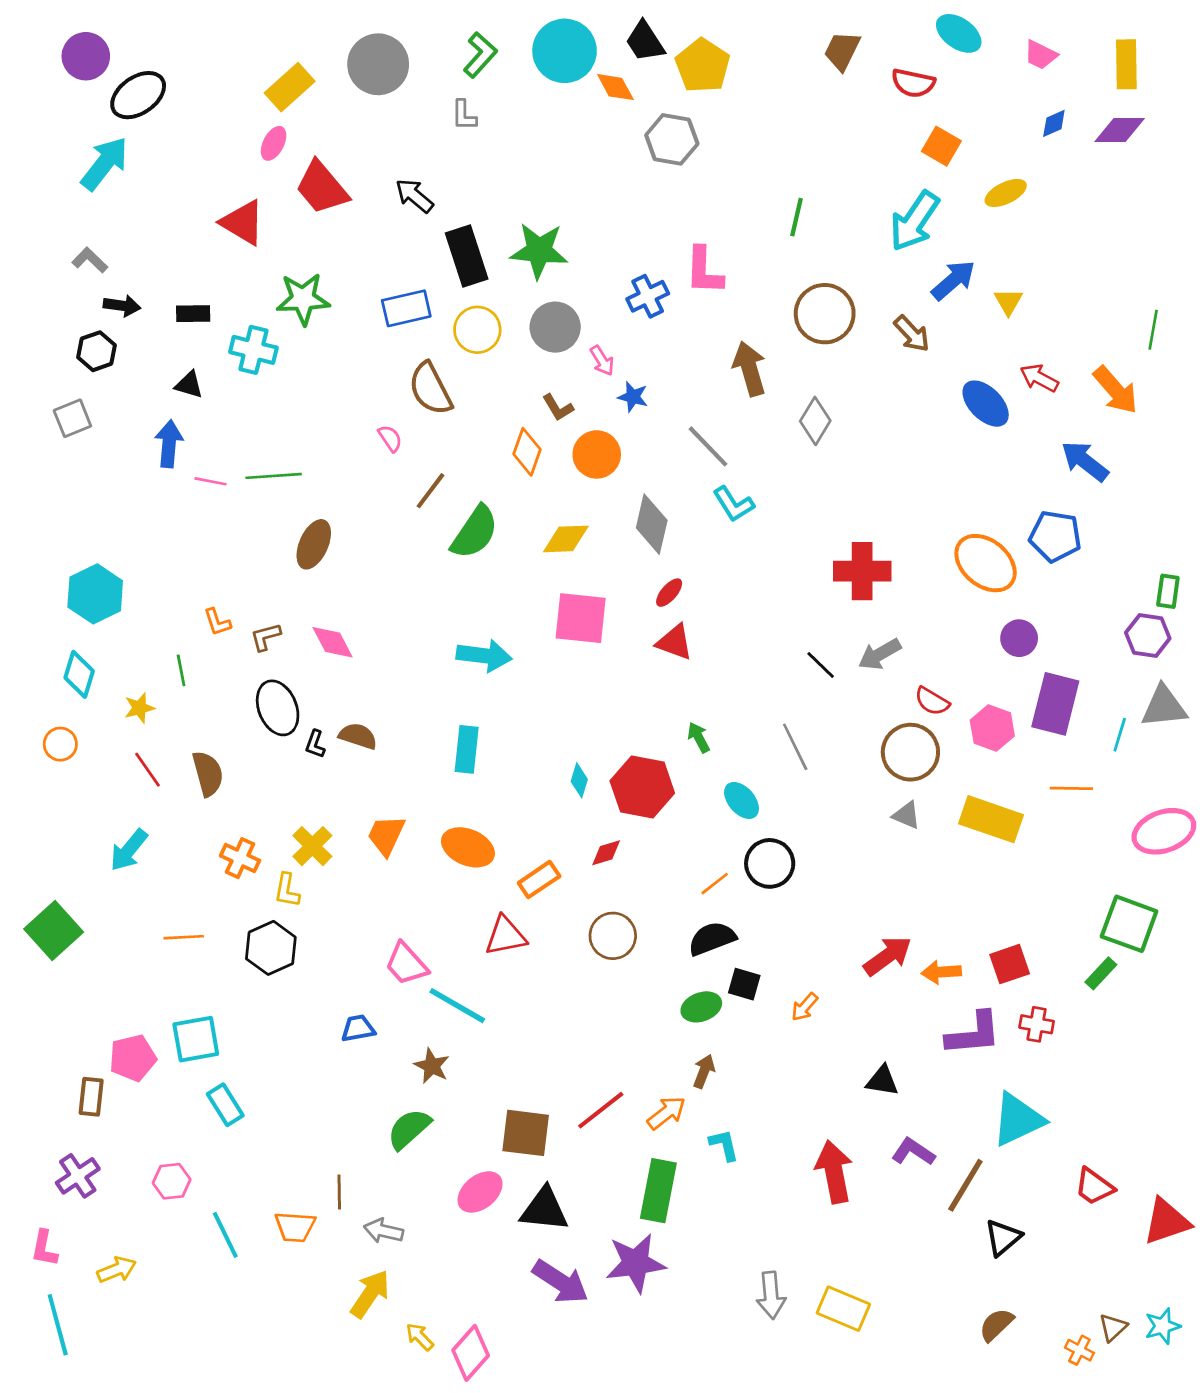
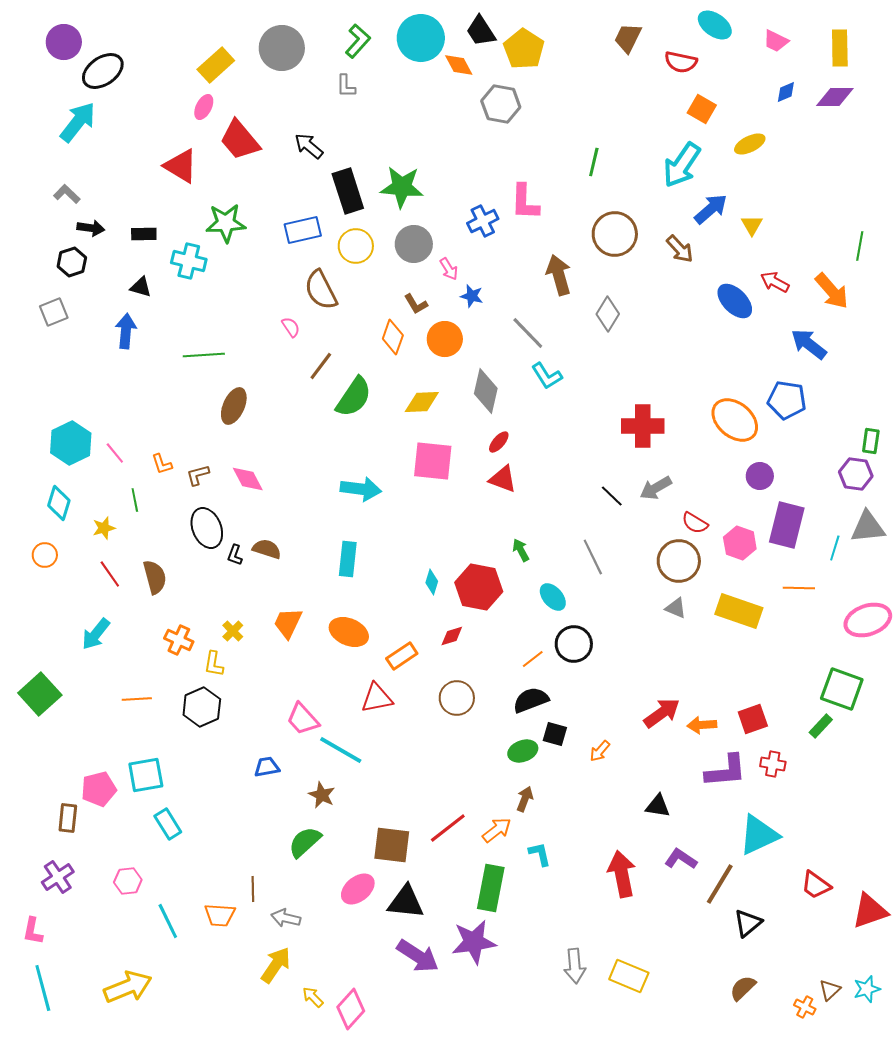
pink line: (211, 481) -> (115, 453), moved, turned 40
yellow cross: (312, 846) -> (233, 631), size x0.7
yellow arrow: (117, 1270) -> (128, 987), moved, size x1.6

